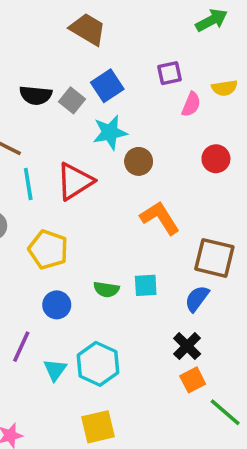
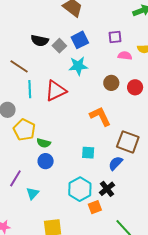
pink semicircle: (191, 104) -> (125, 56), turned -112
brown circle: (139, 161) -> (111, 83), moved
yellow pentagon: (48, 250) -> (24, 130), moved
green semicircle: (106, 289) -> (44, 143), moved
blue circle: (57, 305) -> (46, 161), moved
cyan hexagon: (98, 364) -> (80, 189), moved
orange square: (193, 380) -> (95, 207), moved

